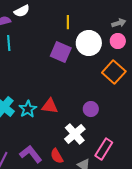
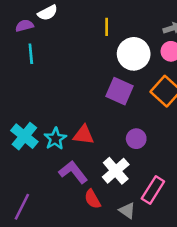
purple square: (61, 52) -> (119, 91), moved
purple L-shape: (31, 154) -> (73, 172), moved

